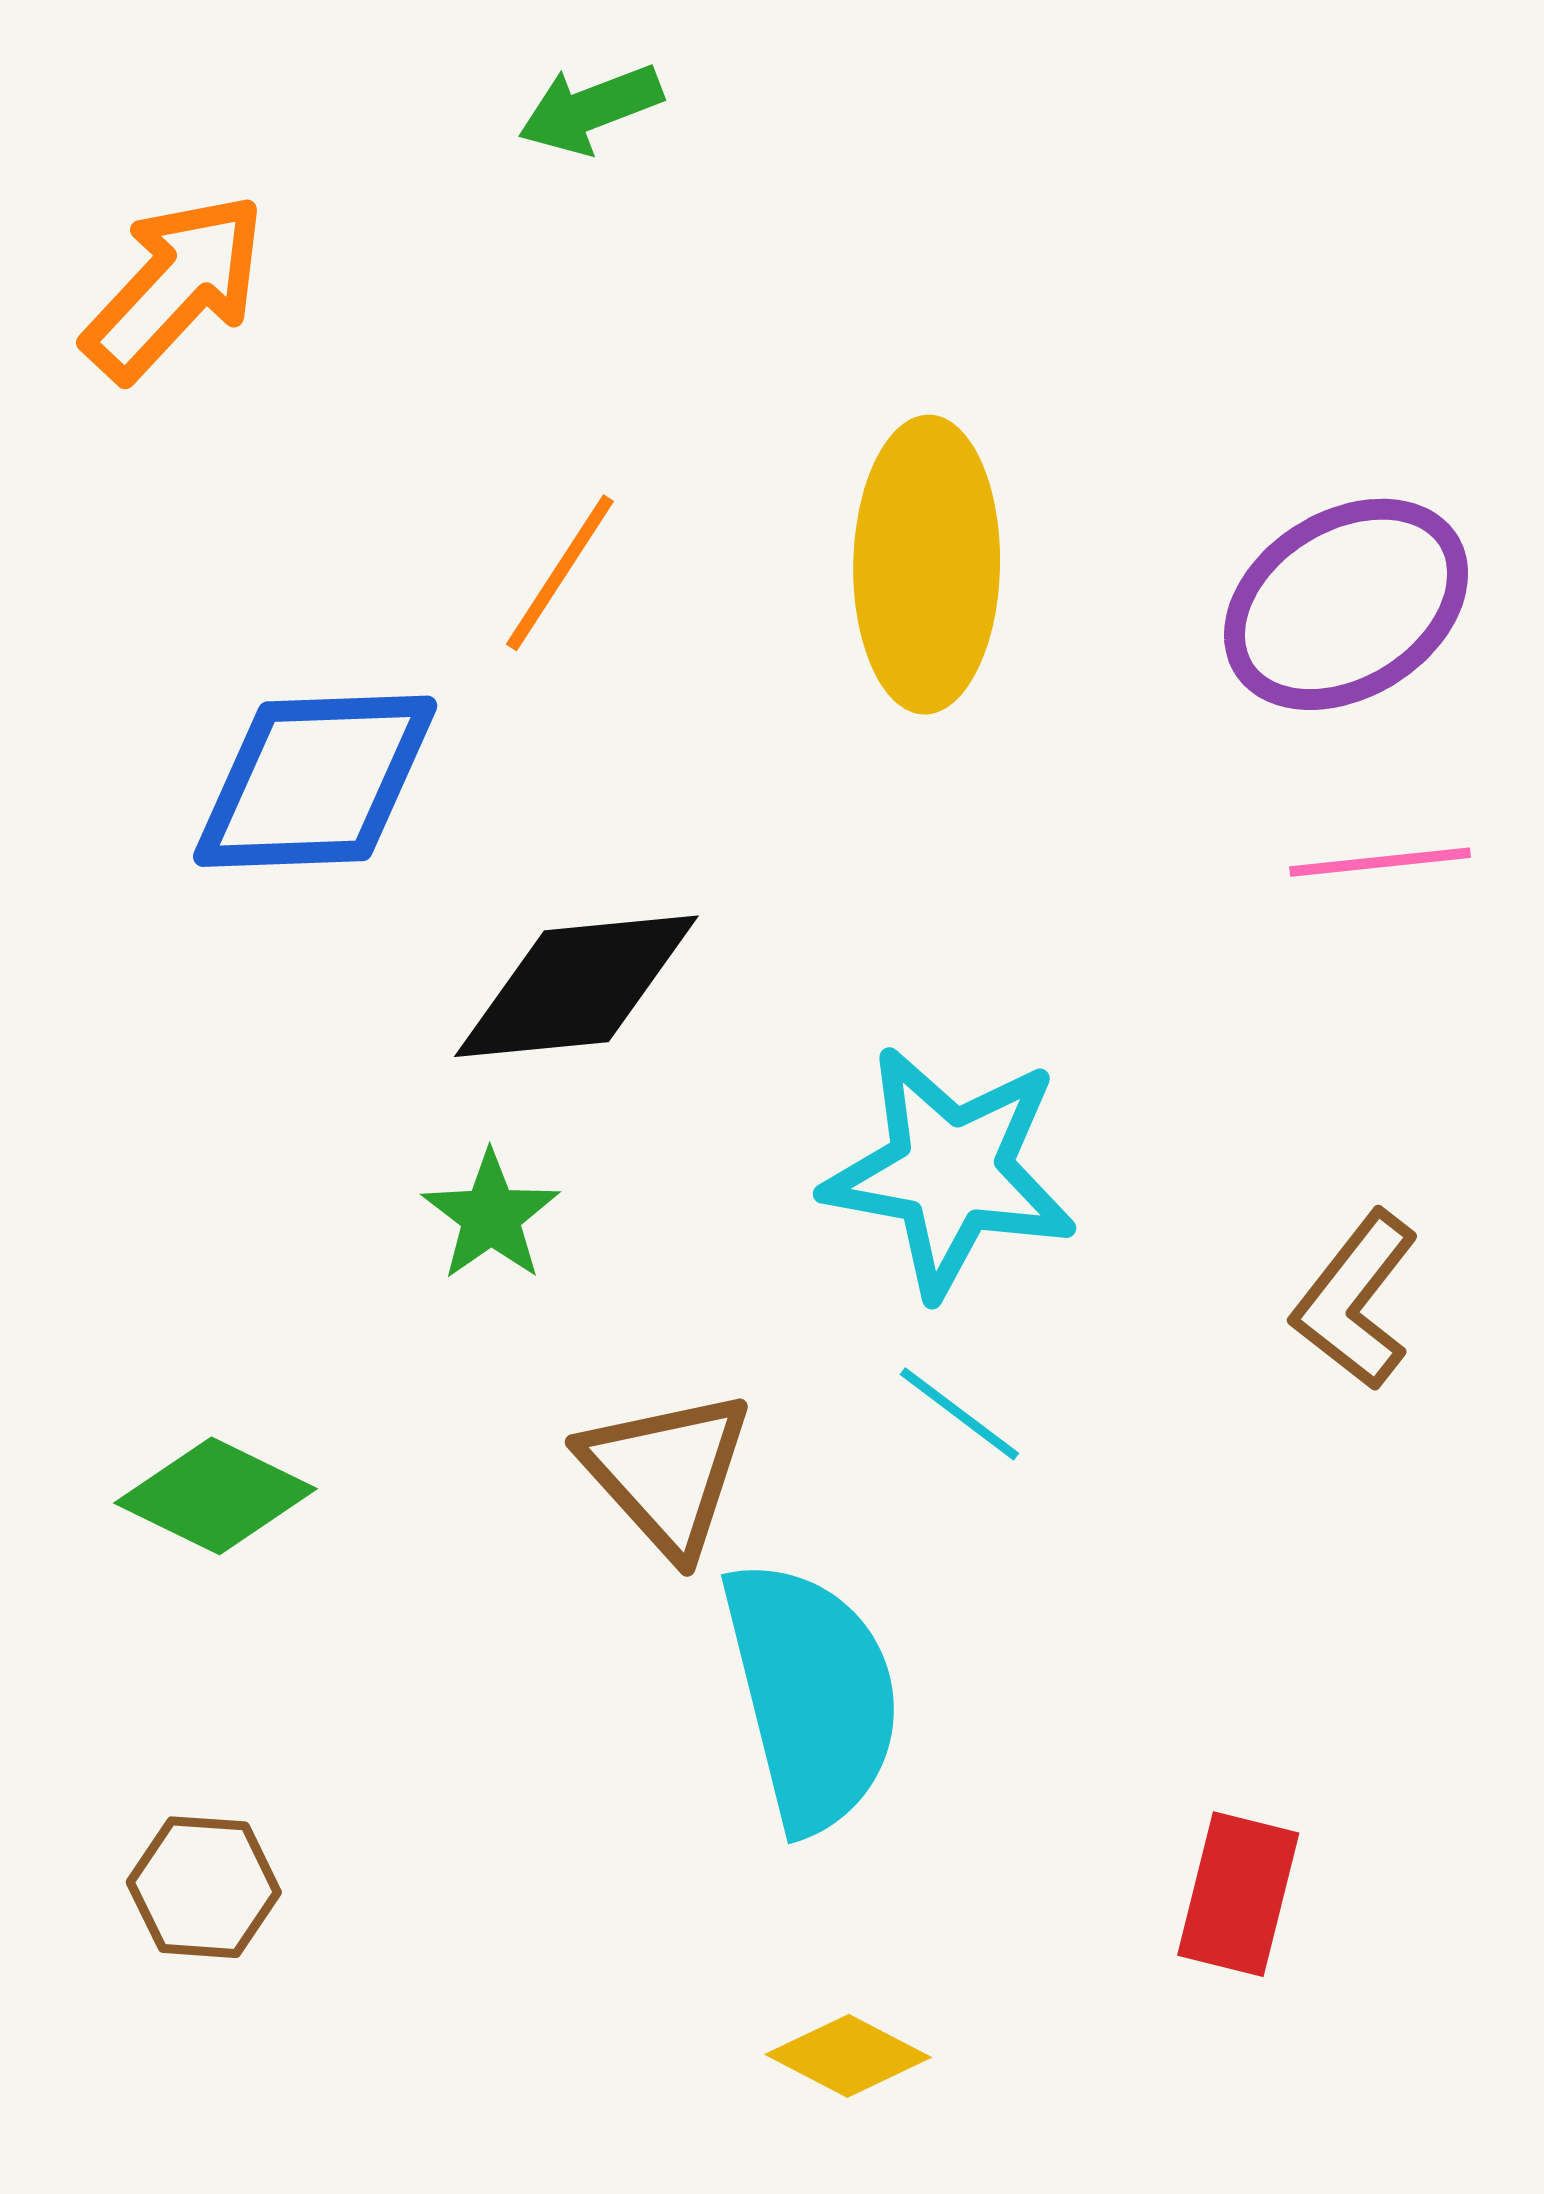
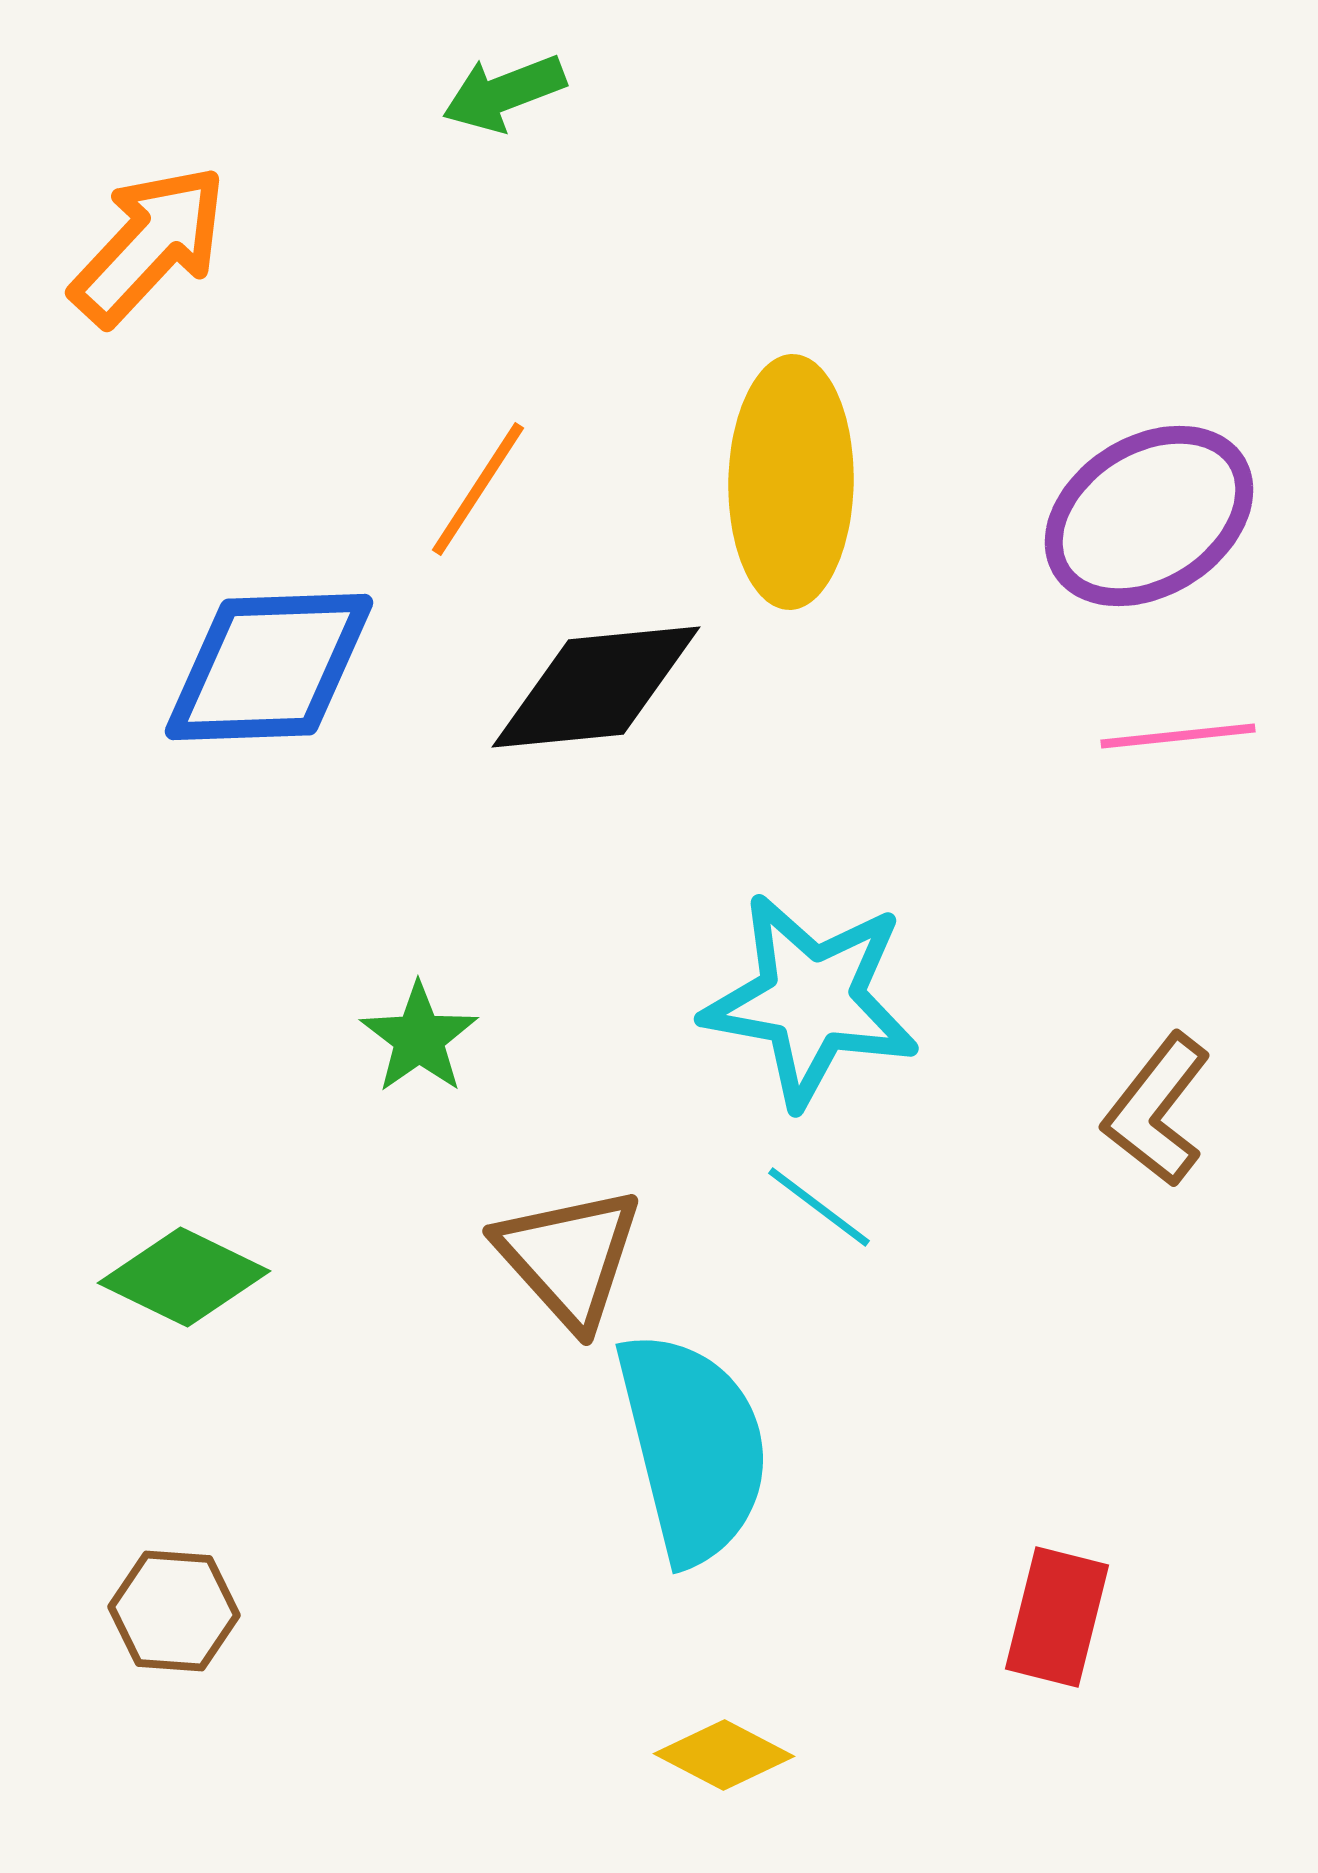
black diamond: (576, 986) -> (596, 687), moved

